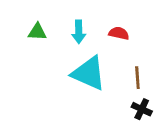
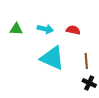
cyan arrow: (79, 32) -> (45, 29), turned -77

